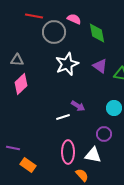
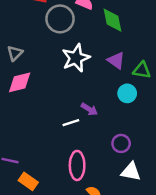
gray triangle: (17, 60) -> (15, 53), turned -48
pink diamond: (21, 84) -> (20, 82), turned 30
cyan circle: (114, 108) -> (127, 93), moved
white triangle: (93, 155) -> (131, 172), moved

